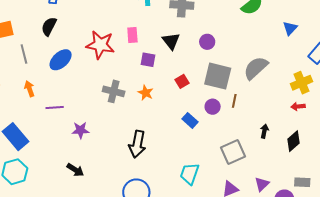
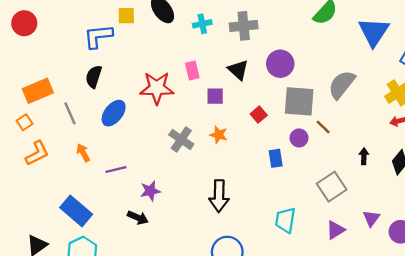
blue triangle: (290, 28) -> (374, 32), size x1.8
purple circle: (207, 42) -> (280, 64), size x1.5
gray cross: (114, 91) -> (181, 139), turned 30
brown line: (234, 101) -> (323, 127), turned -48
blue rectangle: (190, 120) -> (276, 158), turned 49
black arrow: (75, 170) -> (138, 218), moved

